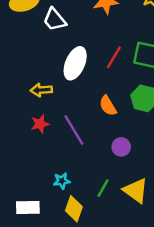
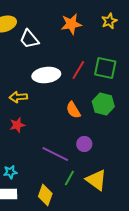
white ellipse: (75, 63) -> (46, 75), turned 60
purple line: (74, 130) -> (55, 154), moved, turned -32
cyan star: (62, 181) -> (10, 172), moved

